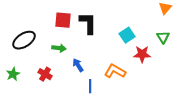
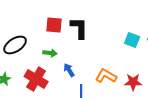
cyan square: (127, 35) -> (132, 40), moved, turned -35
red star: (142, 54) -> (133, 82), moved
red cross: (45, 74) -> (36, 79), size x1.6

